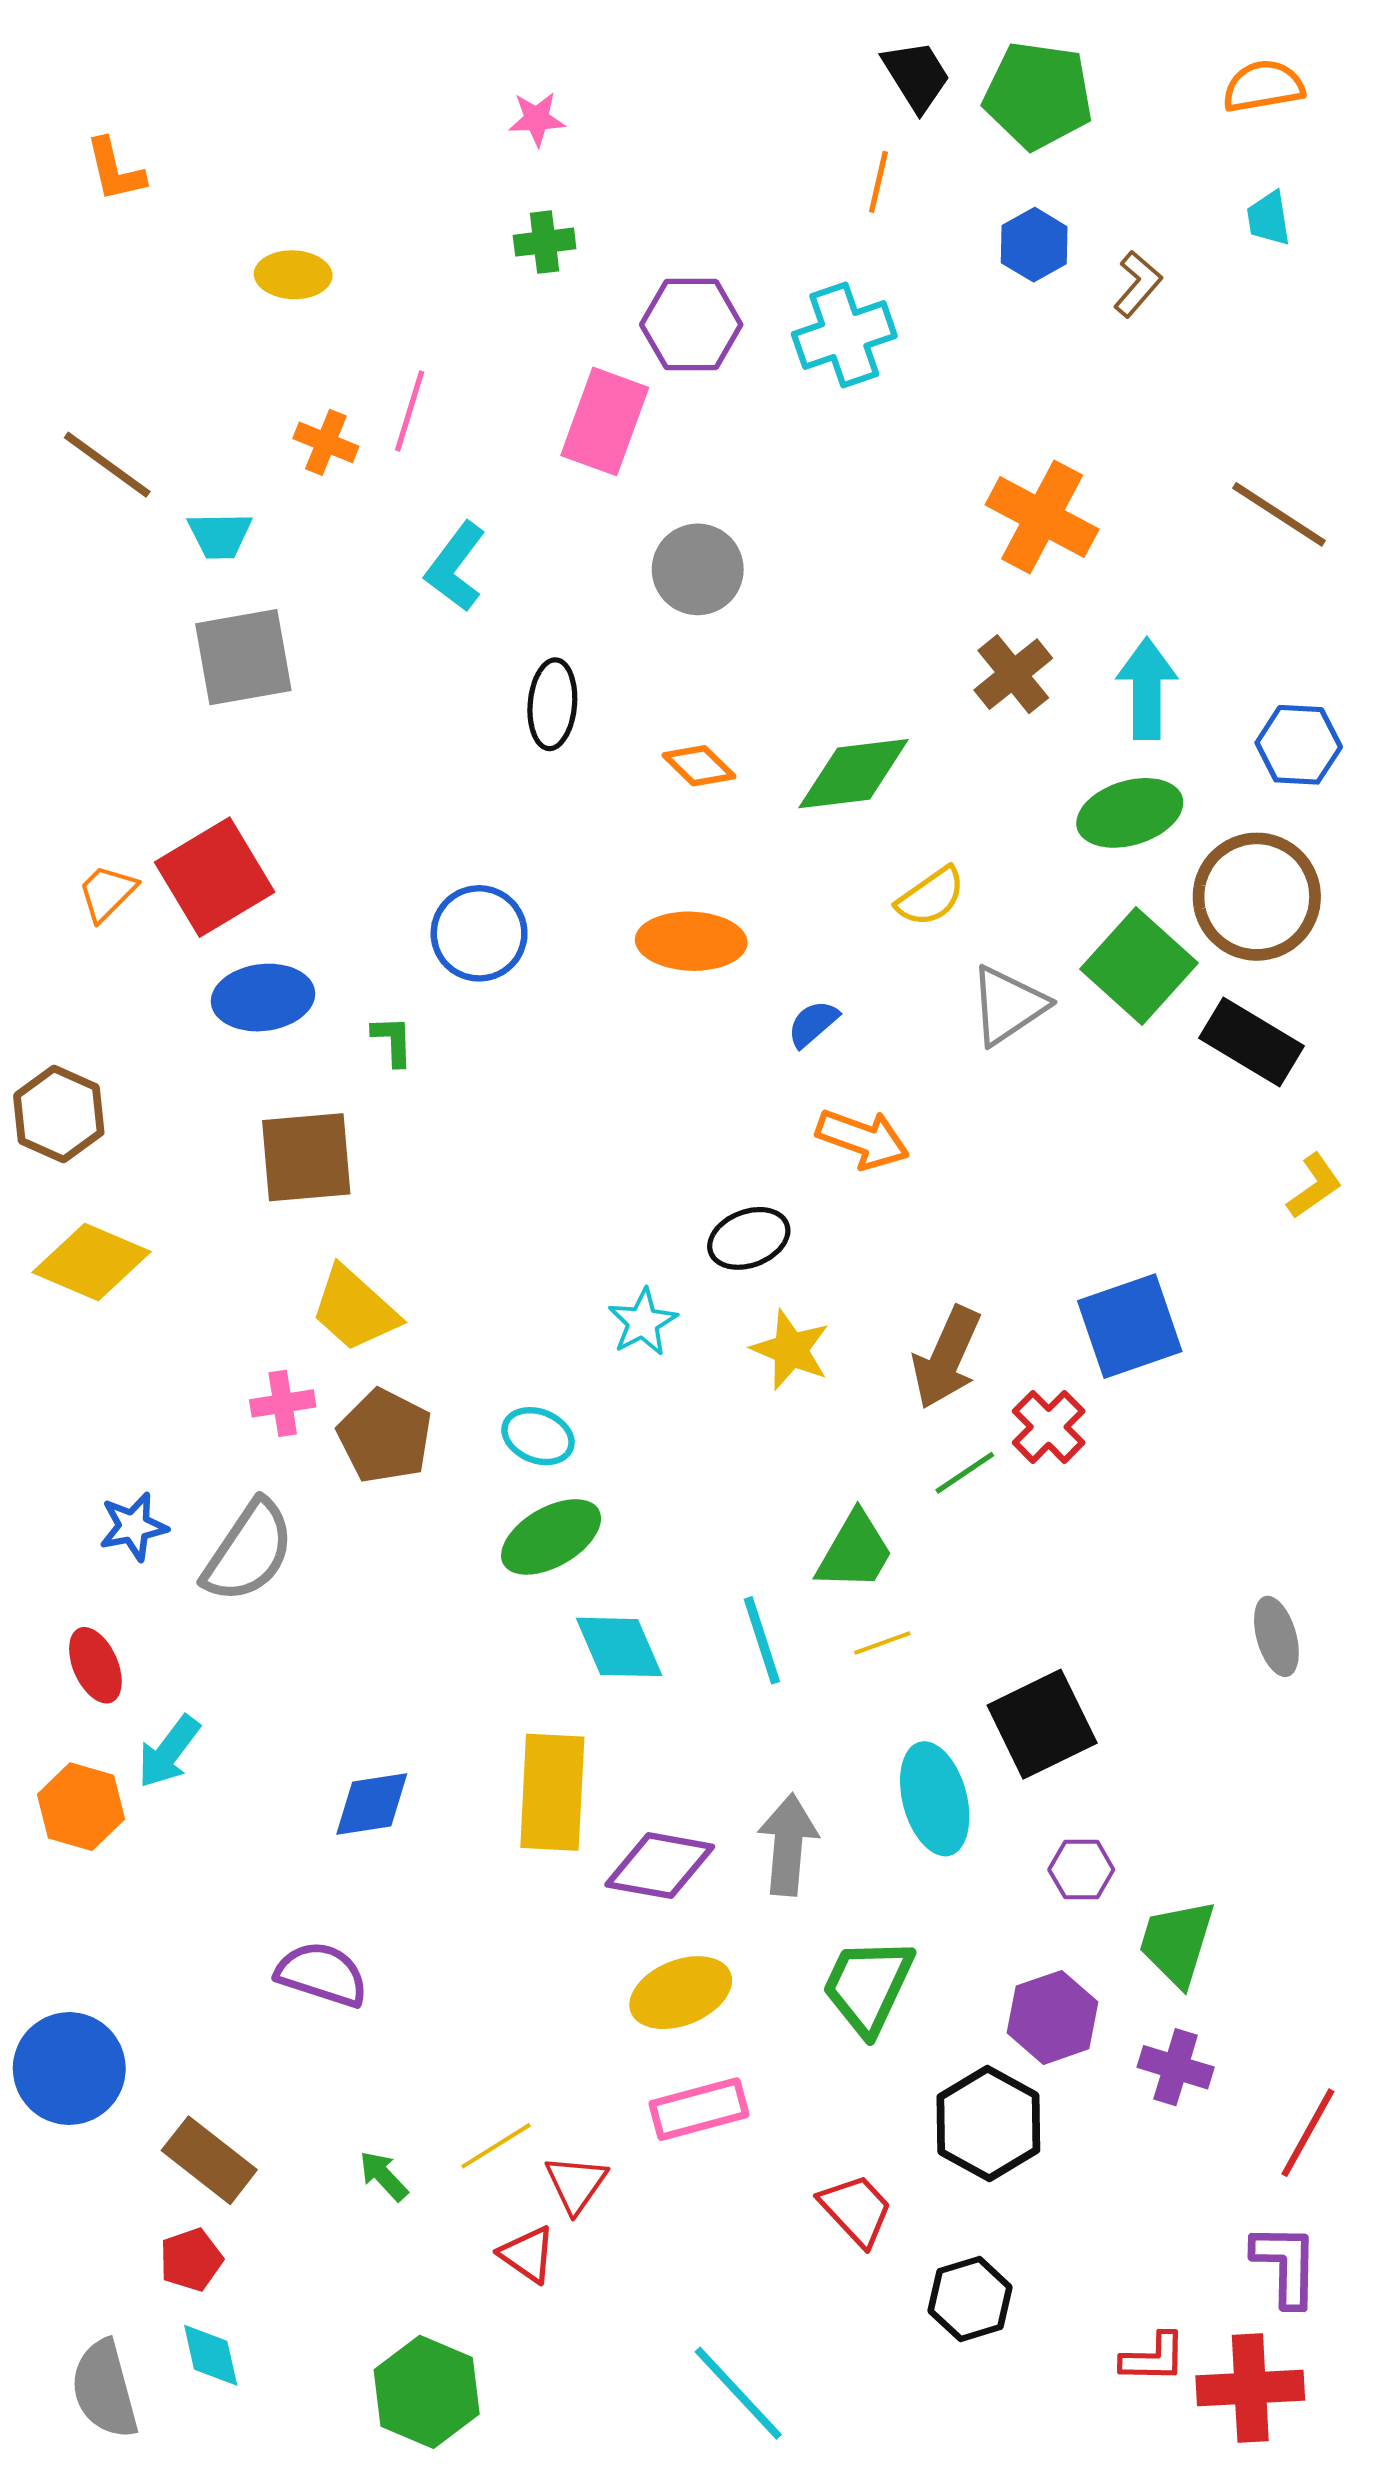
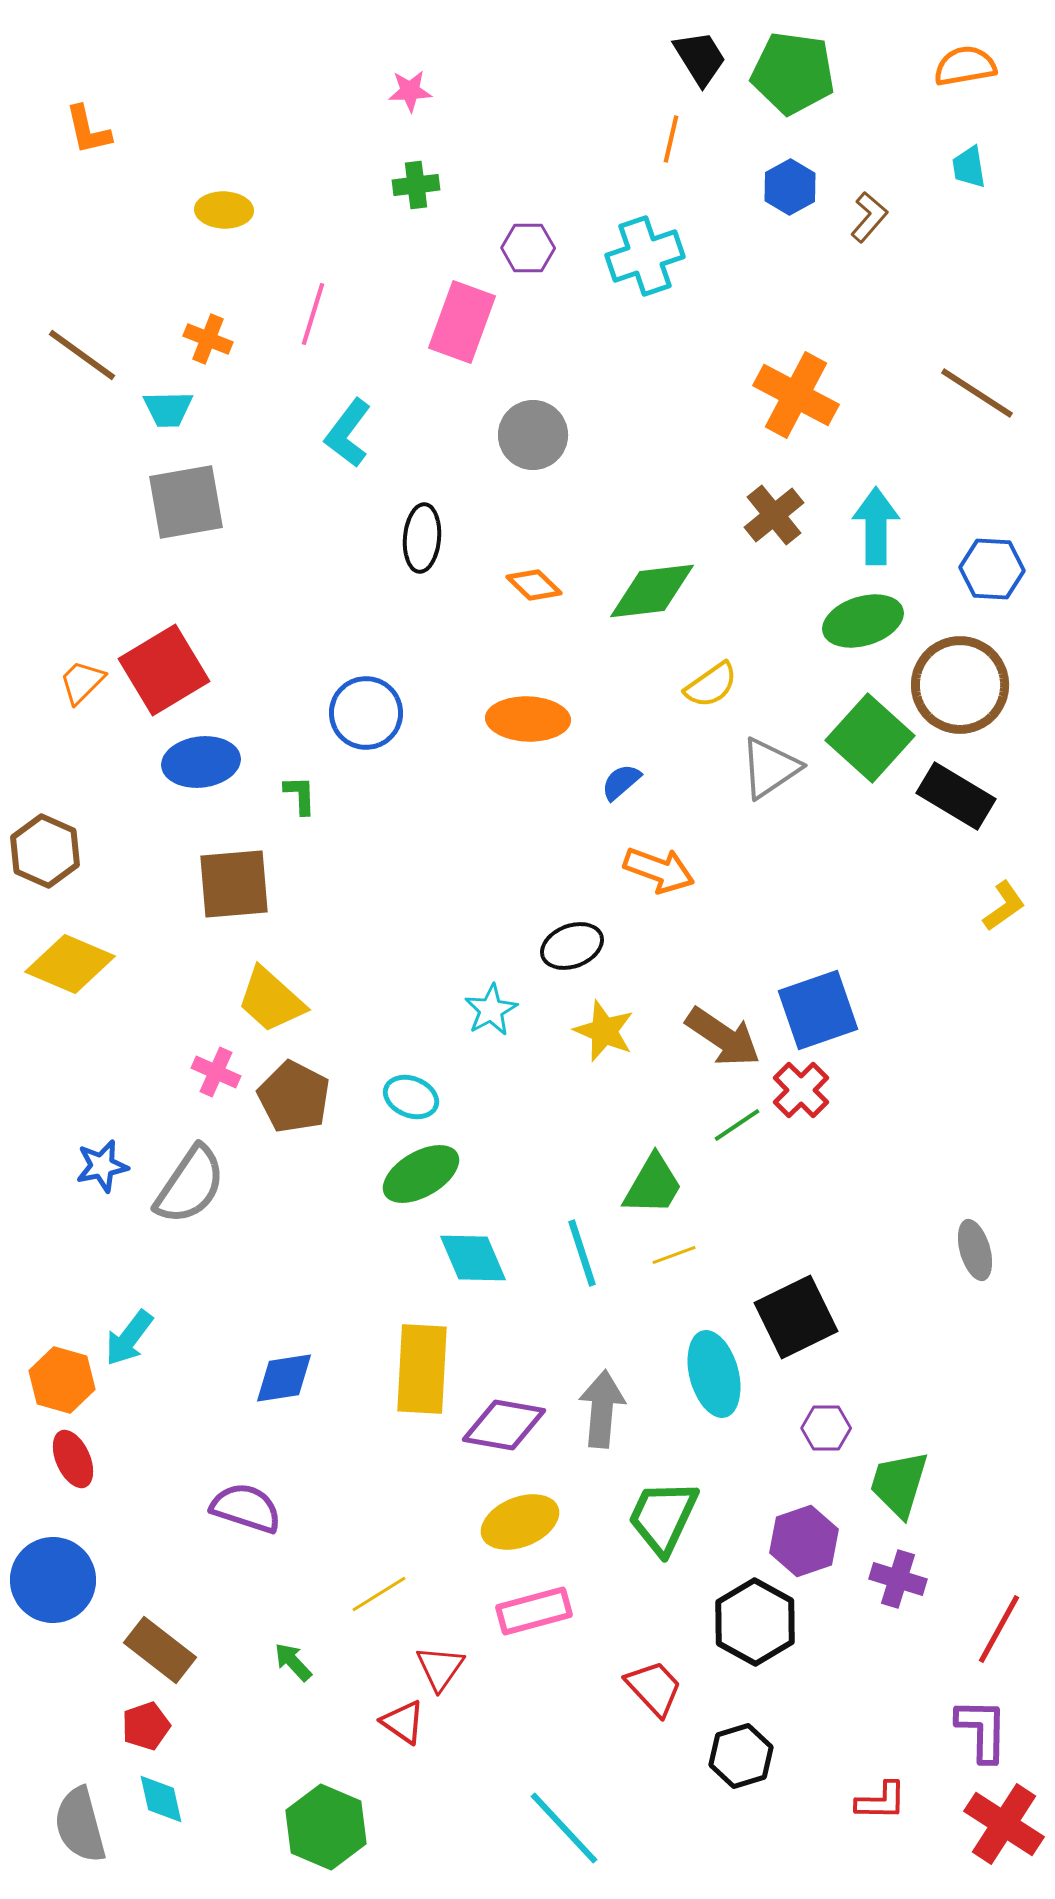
purple hexagon: (691, 325) -> (528, 248), size x0.7
orange cross: (326, 442) -> (208, 339), moved
blue square: (1130, 1326) -> (818, 1010), moved
brown arrow: (946, 1358) -> (723, 1037), turned -80
pink cross: (283, 1403) -> (216, 1072), turned 33
red ellipse: (95, 1665) -> (73, 1459), moved
yellow line: (496, 2146) -> (379, 1594), moved
red cross: (1250, 2388) -> (1004, 1824), moved, turned 36

